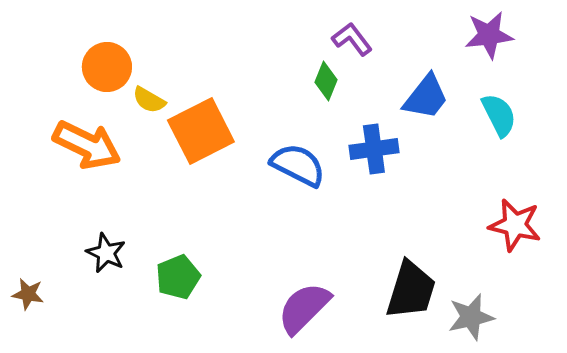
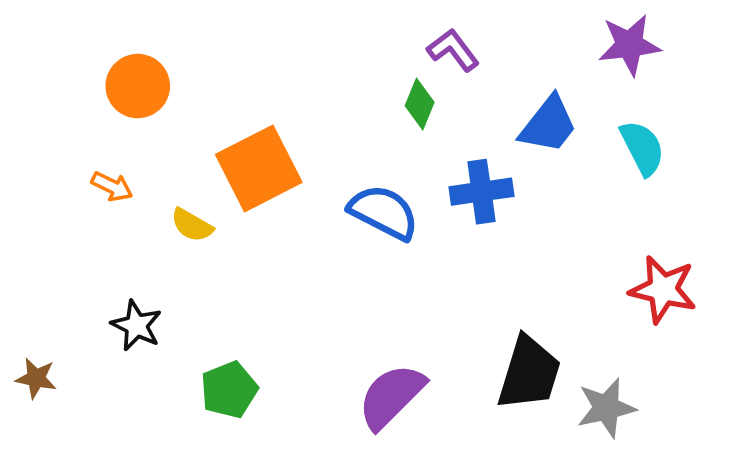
yellow semicircle: (149, 100) -> (192, 225), moved
orange arrow: (87, 145) -> (112, 186), size x0.5
green pentagon: (178, 277) -> (229, 390), moved

